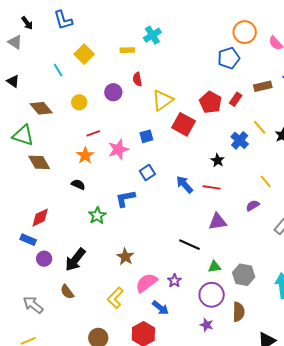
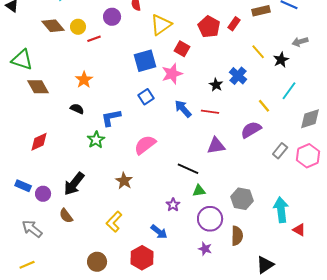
brown diamond: (41, 108) -> (53, 26), moved
red square: (183, 124) -> (182, 49), size x0.7
red line: (93, 133) -> (94, 39), moved
blue square: (146, 136) -> (145, 61), size x1.6
blue cross: (240, 140) -> (238, 76), moved
pink star: (118, 149) -> (172, 74), moved
blue L-shape: (125, 199) -> (111, 118), moved
purple semicircle: (253, 206) -> (251, 130), size x1.5
blue rectangle: (28, 240) -> (23, 186), moved
purple circle: (44, 259) -> (43, 194), moved
green triangle: (215, 267) -> (199, 191), moved
pink semicircle: (146, 283) -> (145, 145), moved

